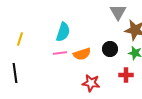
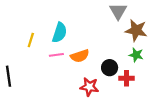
yellow line: (20, 39) -> (31, 40), moved
black circle: (110, 49) -> (110, 68), moved

